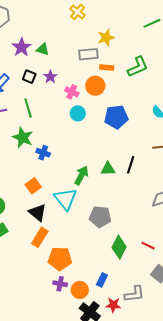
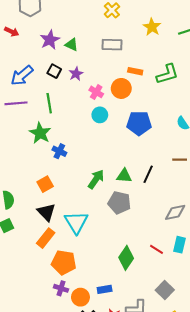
yellow star: (106, 38) -> (152, 27), moved, turned -30
gray rectangle: (88, 54) -> (112, 45), moved
cyan triangle: (65, 199) -> (76, 222), moved
gray pentagon: (100, 217) -> (119, 203), moved
red line: (148, 246) -> (157, 249), moved
blue rectangle: (102, 280) -> (105, 289), turned 48

